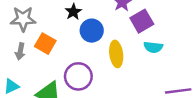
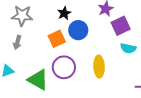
orange square: (45, 44) -> (57, 39), moved, turned 30
yellow ellipse: (116, 54) -> (99, 66), moved

